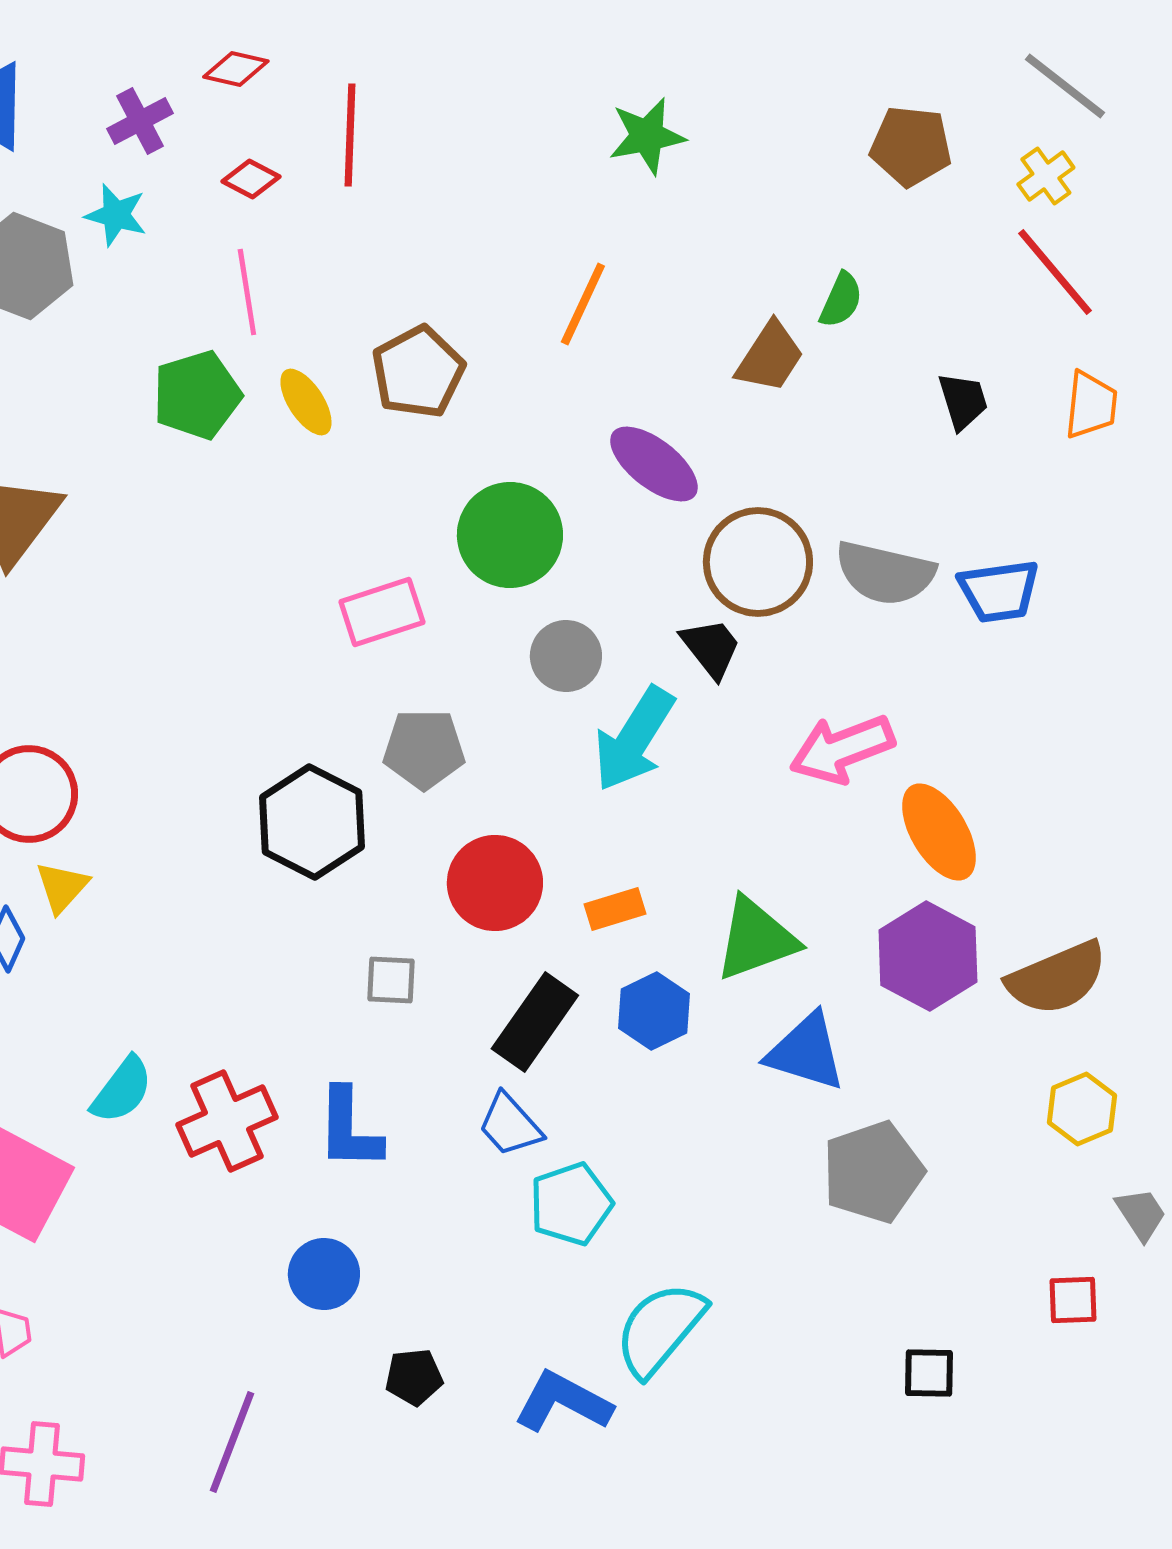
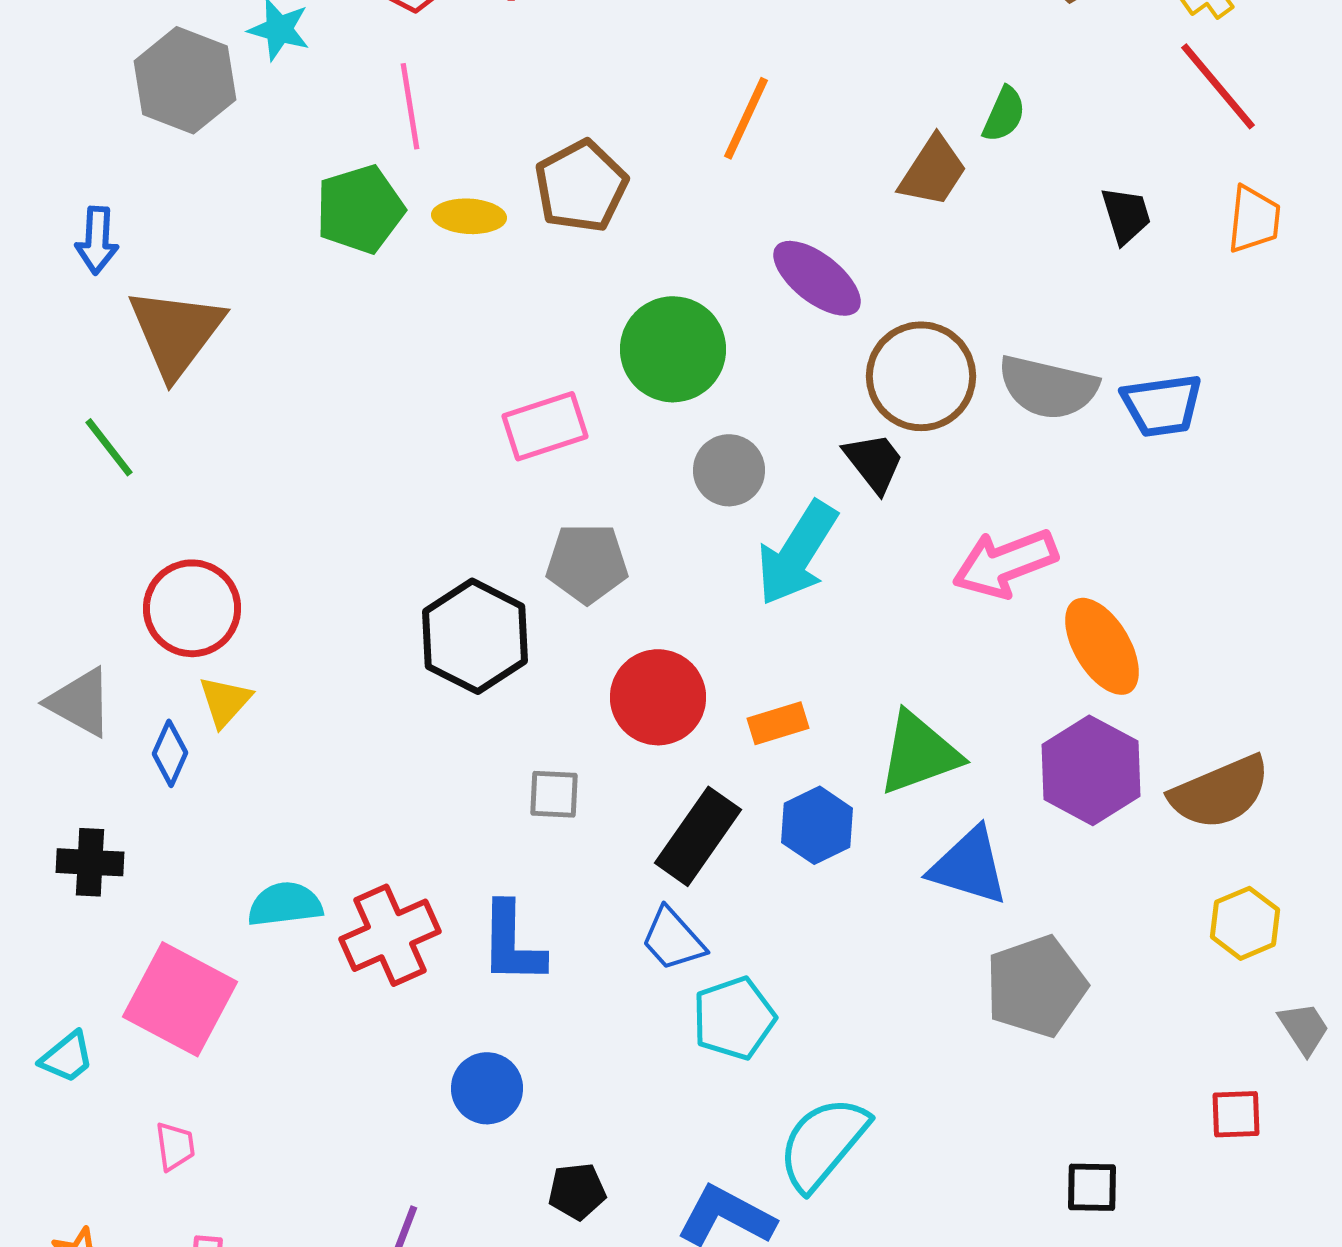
yellow ellipse: (306, 402) -> (469, 216), turned -54
cyan semicircle: (122, 1090) -> (285, 904), turned -134

